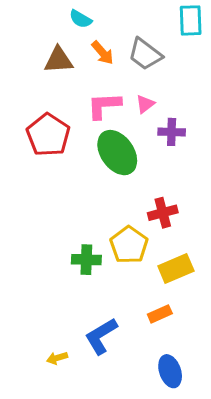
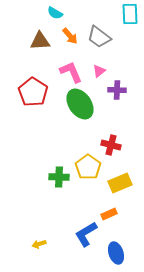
pink L-shape: (104, 106) -> (71, 72), turned 70
red cross: (163, 213) -> (111, 145), turned 30
blue L-shape: (101, 336) -> (86, 234), moved

